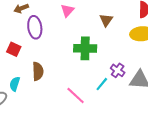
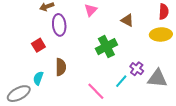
brown triangle: (106, 20) -> (127, 20), turned -40
green cross: (85, 48) -> (106, 47), turned -30
red square: (14, 49) -> (38, 45), turned 32

